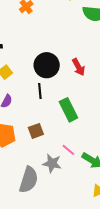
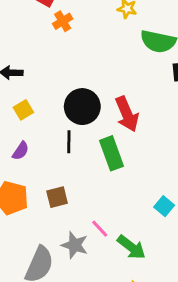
red arrow: (79, 67) -> (127, 114), size x1.4
green rectangle: (68, 110) -> (111, 153), moved

